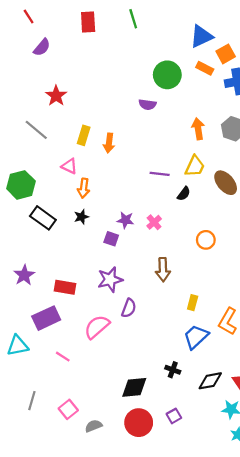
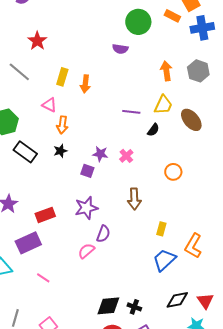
red rectangle: (65, 287) -> (45, 215), turned -30
pink semicircle: (97, 327) -> (86, 251), moved, size x0.7
black cross: (173, 370) -> (134, 307), moved

